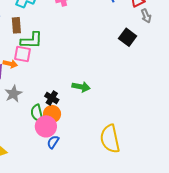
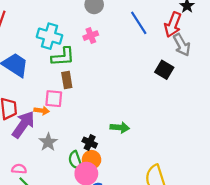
gray arrow: (146, 16) -> (182, 45), size x1.5
brown rectangle: (16, 25) -> (67, 80), moved
green L-shape: (32, 40) -> (63, 57), moved

